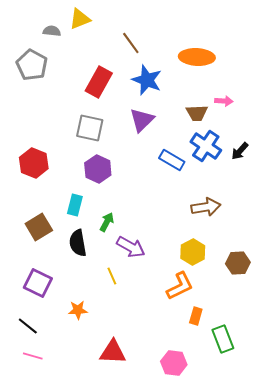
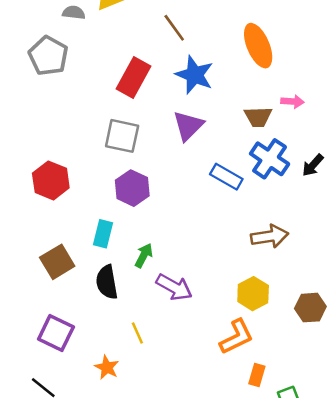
orange ellipse: (197, 57) -> (258, 46), turned 64
yellow line: (112, 276) -> (137, 333), moved
orange star: (78, 310) -> (107, 367), turned 30

